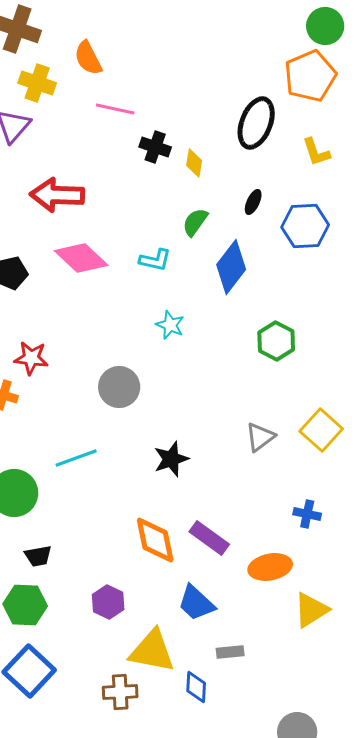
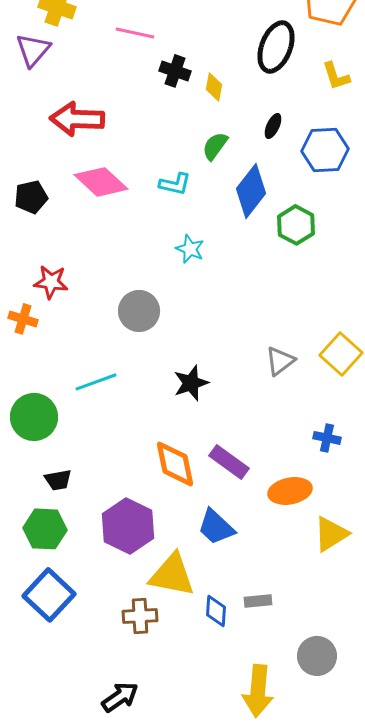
green hexagon: (276, 341) -> (296, 225), moved
purple hexagon: (108, 602) -> (128, 526), size x1.6
gray rectangle: (230, 652) -> (258, 601), moved

